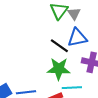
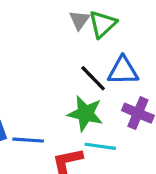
gray triangle: (74, 14) -> (79, 20), moved

